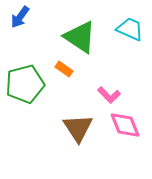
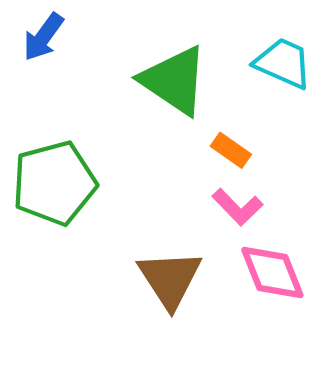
orange rectangle: (64, 69) -> (231, 150), moved

